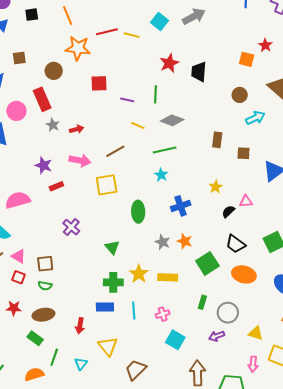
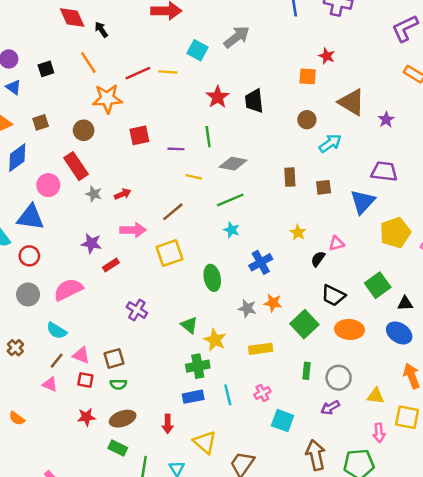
yellow star: (139, 274) -> (215, 340), moved

